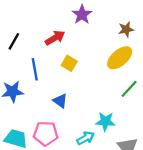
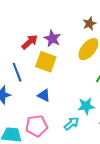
purple star: (82, 15) -> (52, 38), moved
yellow square: (69, 63) -> (46, 62), size x1.5

